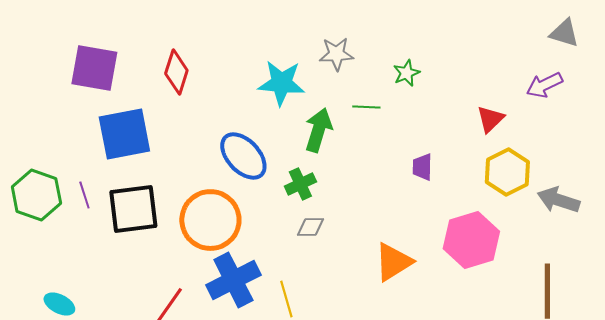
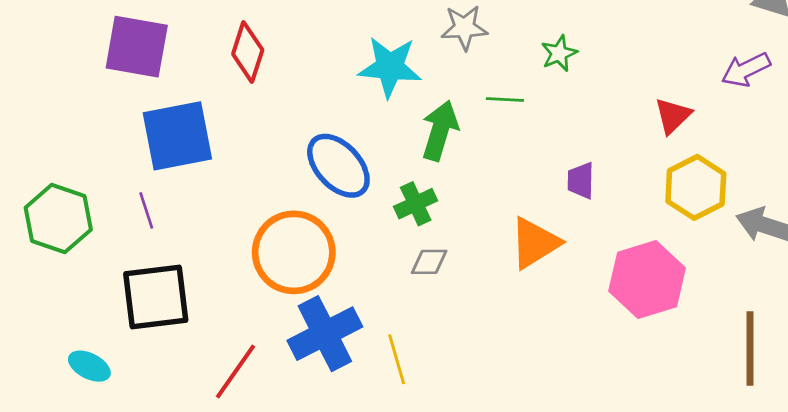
purple line: (84, 195) -> (146, 210), moved
black square: (133, 209) -> (156, 297), moved
orange triangle: (393, 262) -> (535, 243), moved

